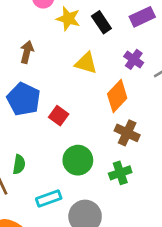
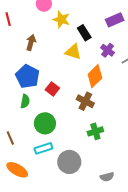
black rectangle: (101, 22) -> (84, 33), moved
brown cross: (127, 133) -> (85, 101), moved
green circle: (78, 160) -> (45, 123), moved
green semicircle: (19, 164) -> (25, 101), moved

